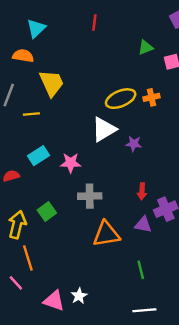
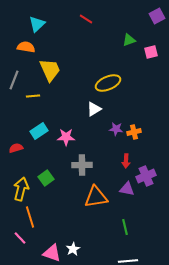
red line: (94, 22) -> (86, 19), turned -64
orange cross: (151, 97) -> (134, 132), moved
white triangle: (104, 129) -> (94, 109), size x0.7
purple star: (134, 144) -> (116, 129), moved

